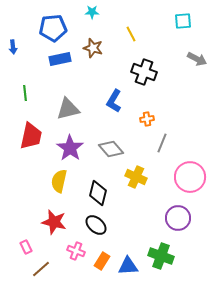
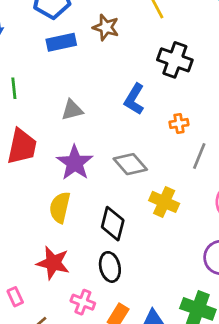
gray triangle: (68, 109) -> (72, 110), size x0.7
black ellipse: (96, 225) -> (110, 267), turned 35

